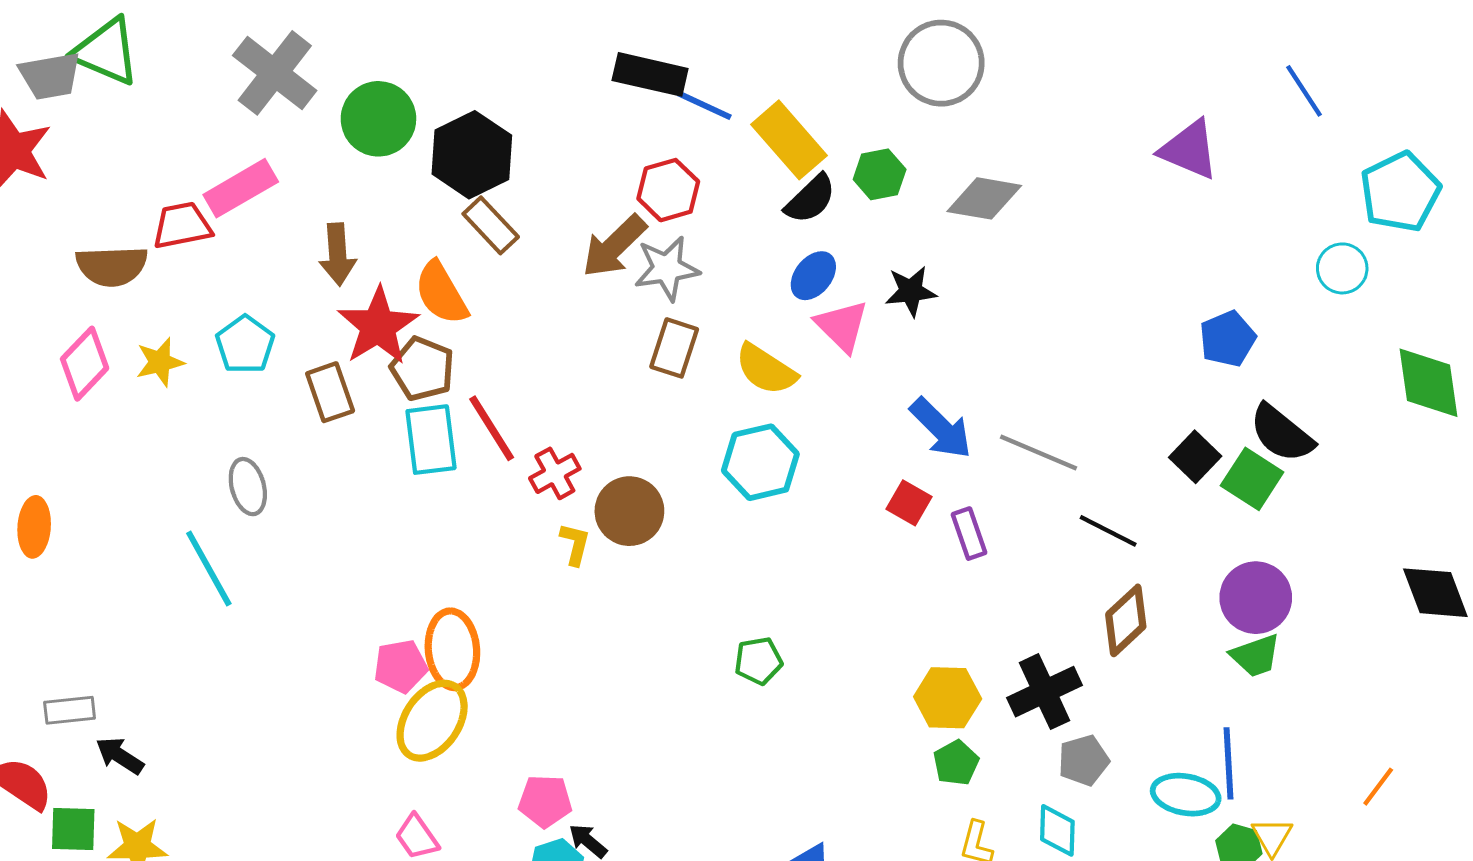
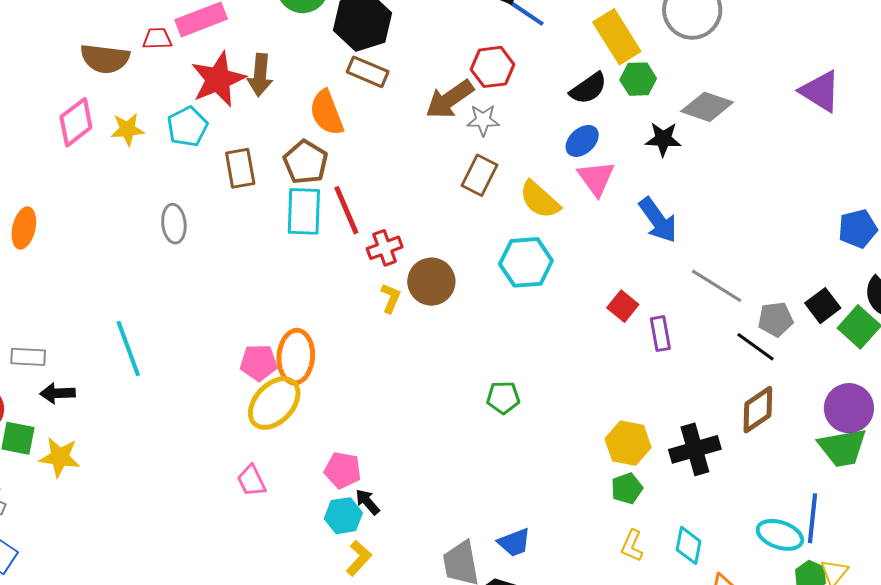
yellow rectangle: (789, 140) -> (617, 37), moved
purple triangle: (1189, 150) -> (820, 91), moved
red trapezoid: (182, 225) -> (157, 39), size x0.7
brown rectangle: (491, 225) -> (368, 72), turned -33
gray star: (667, 268) -> (483, 120), size x0.7
black star: (911, 291) -> (663, 139), moved
red star: (378, 326) -> (218, 79), moved
blue arrow: (941, 428) -> (658, 220), moved
cyan line: (209, 568) -> (128, 349), moved
green trapezoid: (1255, 656) -> (842, 448), size x1.4
black arrow: (120, 756) -> (57, 393), turned -44
gray pentagon: (1084, 760) -> (775, 319), moved

